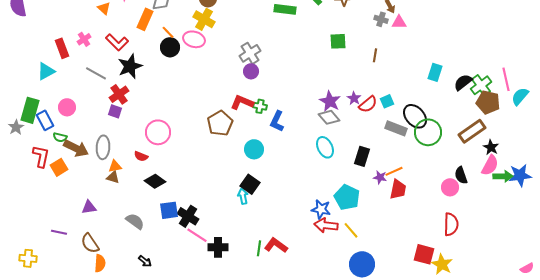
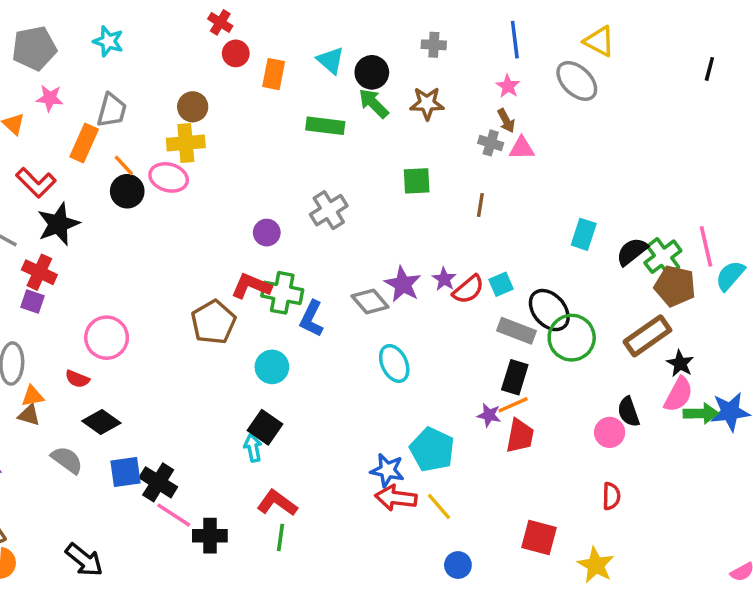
yellow cross: (204, 19) -> (186, 143), turned -35
gray cross: (250, 53) -> (329, 210), moved
red cross: (119, 94) -> (39, 272), turned -30
green cross: (260, 106) -> (282, 293), size x1.6
gray diamond: (329, 117) -> (370, 301), moved
black rectangle: (362, 156) -> (515, 377), moved
gray semicircle: (135, 221) -> (67, 460), moved
red semicircle: (451, 224) -> (611, 496), size x0.7
red L-shape: (276, 245) -> (277, 503), moved
red square: (424, 254) -> (539, 537), moved
black arrow: (145, 261) -> (84, 560), size x1.6
blue circle: (362, 264) -> (458, 565), size x0.6

